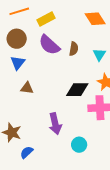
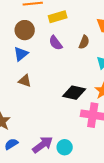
purple semicircle: (49, 45) -> (56, 43), size x0.7
brown semicircle: (74, 49) -> (84, 42), moved
purple arrow: (55, 124) -> (43, 145), moved, turned -125

